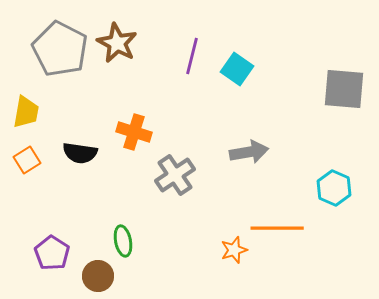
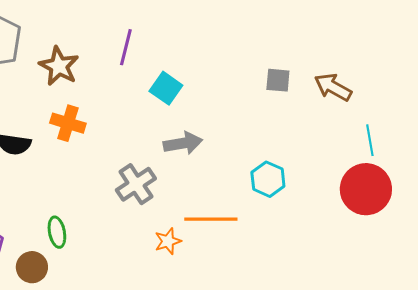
brown star: (117, 43) -> (59, 66), moved
cyan square: (237, 69) -> (166, 88), moved
gray square: (344, 89) -> (278, 80), size x0.6
gray cross: (175, 175) -> (136, 184), moved

